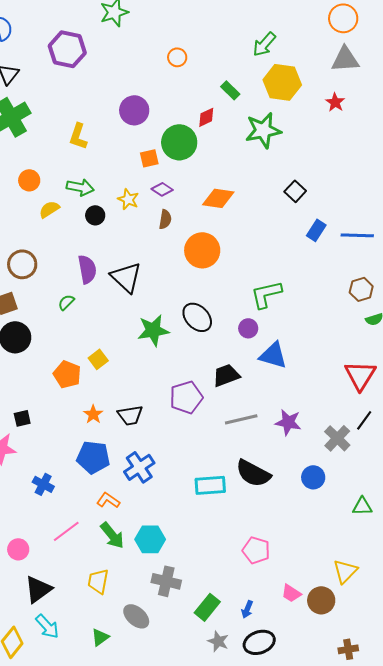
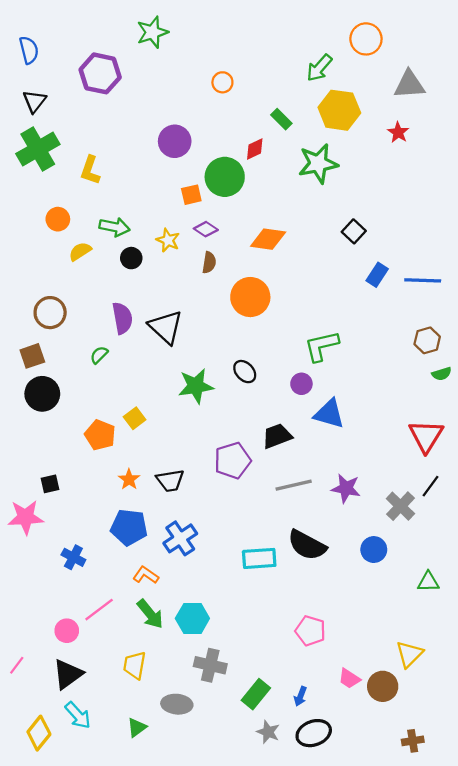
orange circle: (343, 18) -> (366, 39), moved
yellow L-shape: (78, 136) -> (90, 170), moved
black ellipse: (197, 317) -> (245, 372), size x0.7
pink circle: (18, 549) -> (67, 631), moved
gray ellipse: (136, 616) -> (177, 704), turned -36

